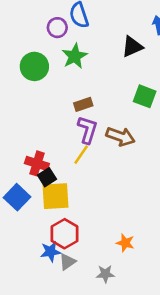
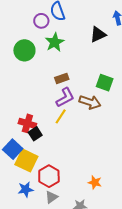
green square: (145, 96) -> (105, 83), moved
purple L-shape: (88, 130) -> (65, 98), turned 45
yellow square: (56, 196) -> (26, 160), moved, turned 30
blue star: (51, 252) -> (26, 189), moved

